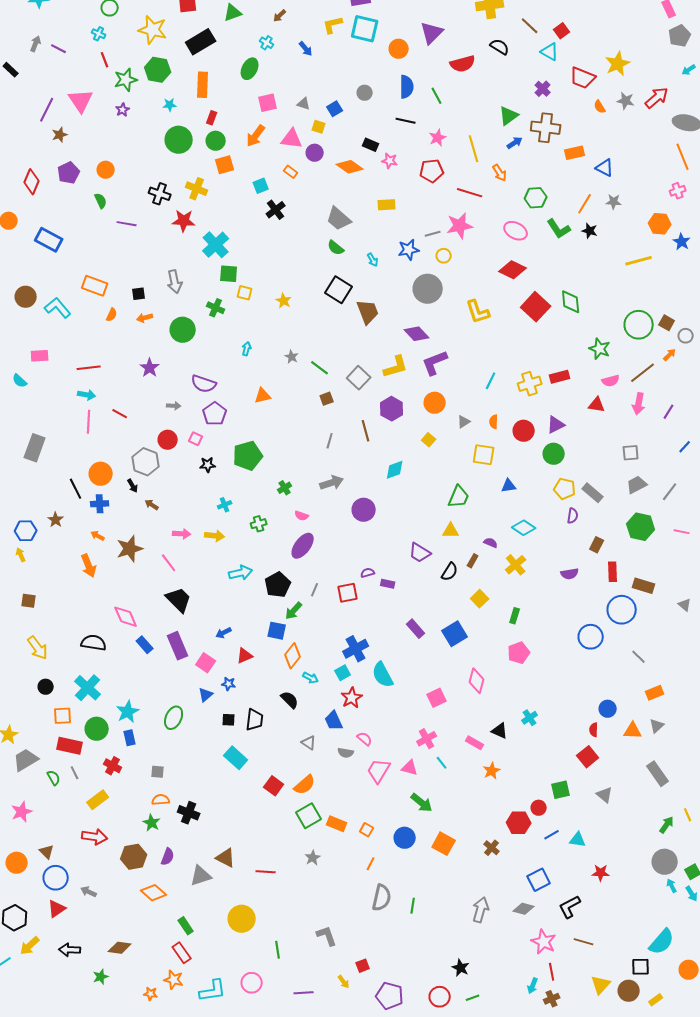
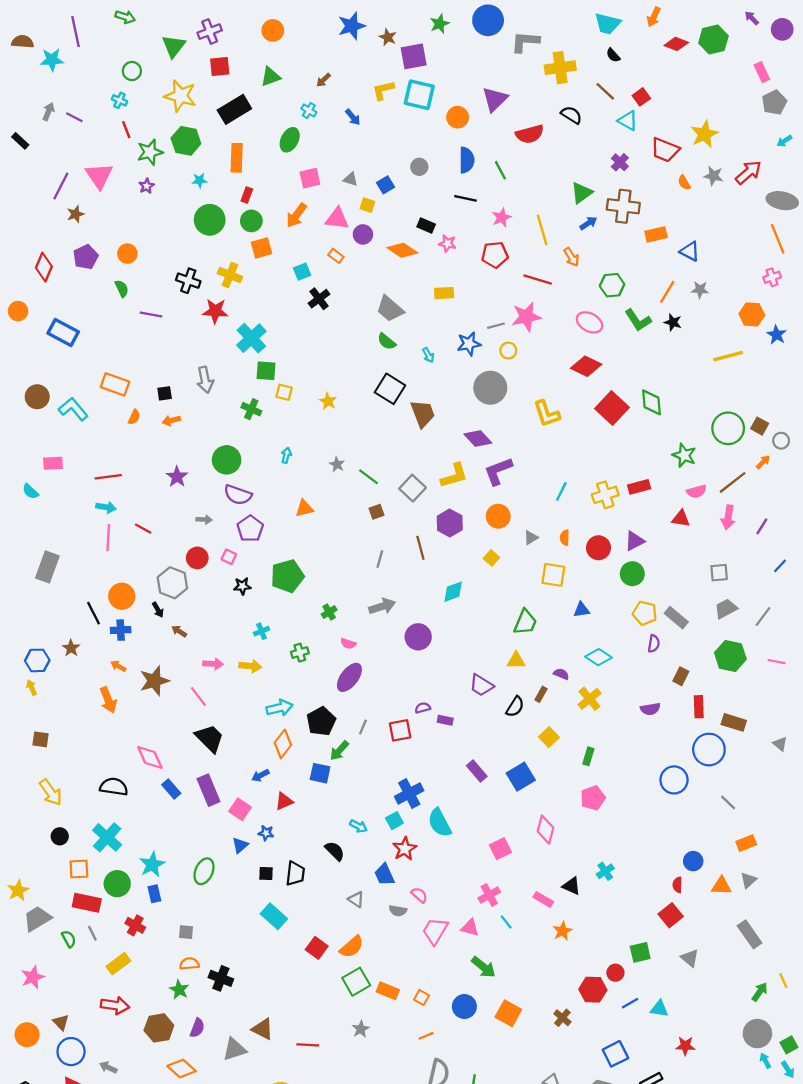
green circle: (183, 330) -> (227, 460), moved
orange diamond: (293, 656) -> (283, 744), moved
orange line: (371, 864) -> (426, 1036), turned 40

